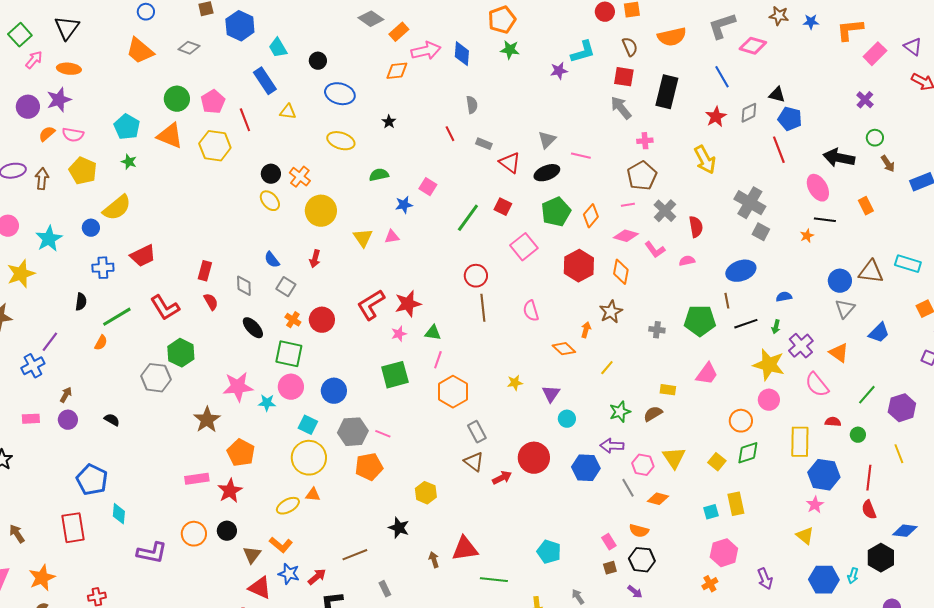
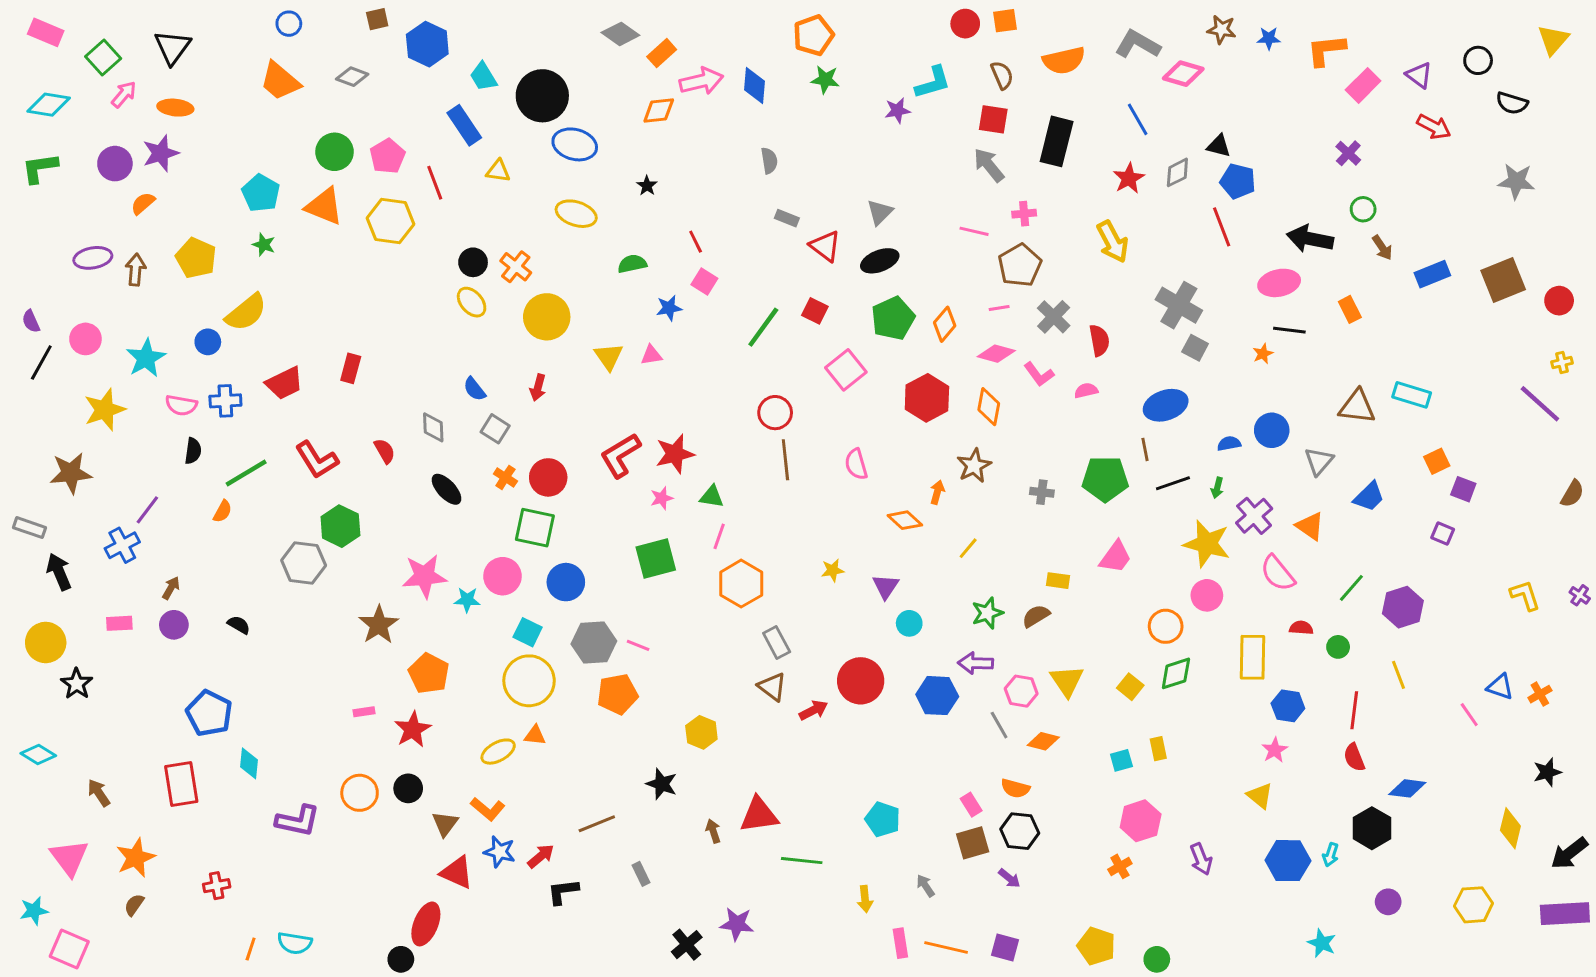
gray L-shape: (722, 26) -> (1138, 44), turned 48
black circle: (318, 61) -> (542, 96), size x2.0
red line: (450, 134) -> (696, 242), moved
pink semicircle: (73, 135) -> (181, 405), moved
pink line: (581, 156) -> (974, 231), moved
pink ellipse: (818, 188) -> (1279, 283), turned -72
red rectangle: (205, 271) -> (351, 368), moved
blue circle: (840, 281) -> (1272, 430), moved
green square: (289, 354) -> (535, 528), moved
blue hexagon: (824, 475) -> (1288, 706), size x0.7
pink rectangle: (197, 479) -> (364, 712), size x0.6
yellow rectangle: (736, 504) -> (1158, 749), size x0.7
brown square: (610, 568) -> (973, 843), size x1.6

